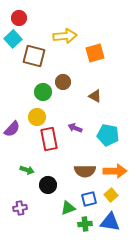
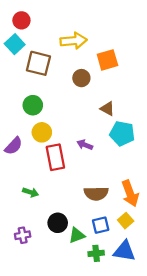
brown circle: (63, 82) -> (81, 78), moved
green circle: (43, 92) -> (33, 105), moved
cyan pentagon: (108, 135) -> (122, 133), moved
orange arrow: (115, 171) -> (130, 193), turned 70
black circle: (48, 185) -> (58, 223), moved

